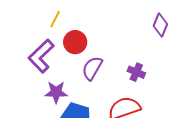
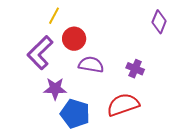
purple semicircle: (92, 68) -> (91, 65), turned 70

